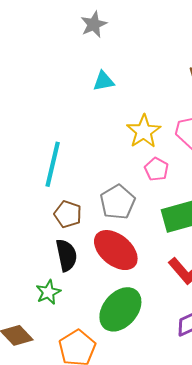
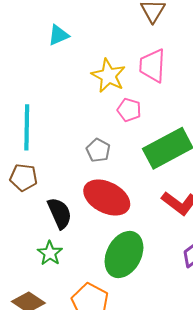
gray pentagon: (118, 202) -> (98, 150), size x0.7
brown pentagon: (68, 214) -> (24, 177), moved

